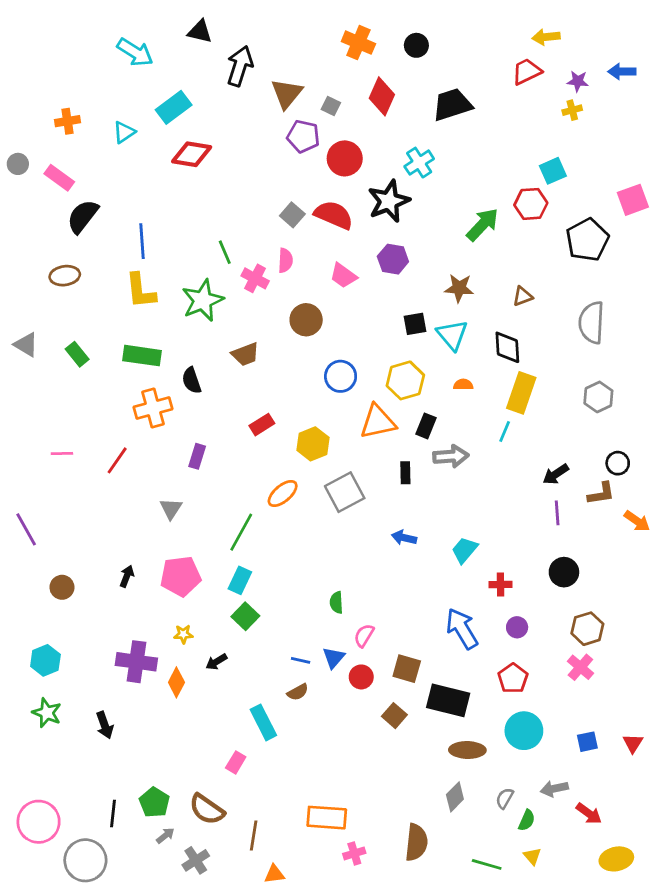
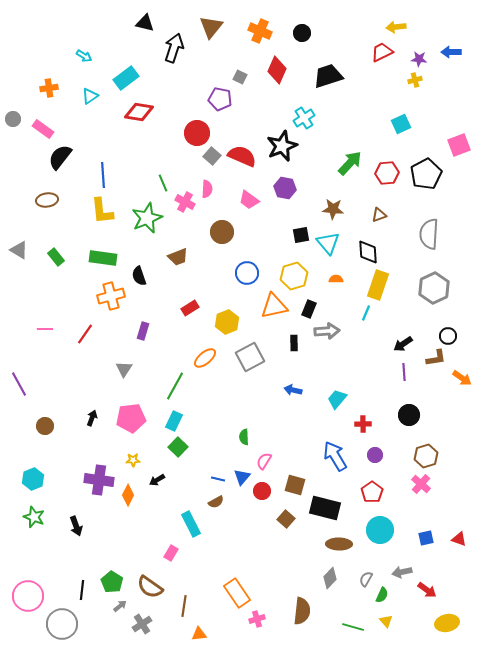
cyan arrow: (135, 52) -> (84, 56), moved, size x0.6
brown triangle: (287, 94) -> (211, 27), moved
red circle: (345, 158) -> (197, 133), moved
red hexagon: (531, 204) -> (387, 173), moved
gray hexagon: (598, 397) -> (434, 288), size x1.4
red triangle: (633, 743) -> (459, 539), turned -42
orange rectangle: (327, 818) -> (237, 593), turned 52

